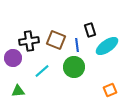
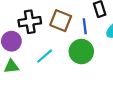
green triangle: (18, 91) -> (11, 66), moved

